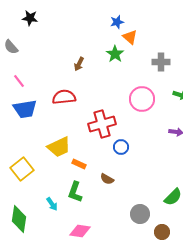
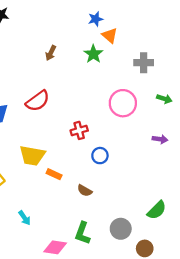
brown arrow: (79, 64) -> (51, 53), moved
red semicircle: (64, 97) -> (38, 101), turned 150
red cross: (102, 124) -> (79, 130), size x0.6
yellow trapezoid: (59, 147) -> (32, 156), turned 35
green L-shape: (75, 192) -> (82, 233), moved

